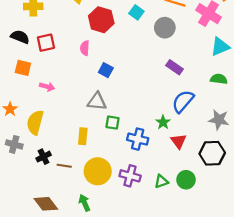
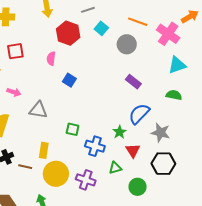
gray triangle: (97, 101) -> (38, 110), moved
gray star: (219, 120) -> (161, 133), moved
yellow rectangle: (83, 136) -> (44, 150), moved
green triangle: (161, 181) -> (115, 168), moved

